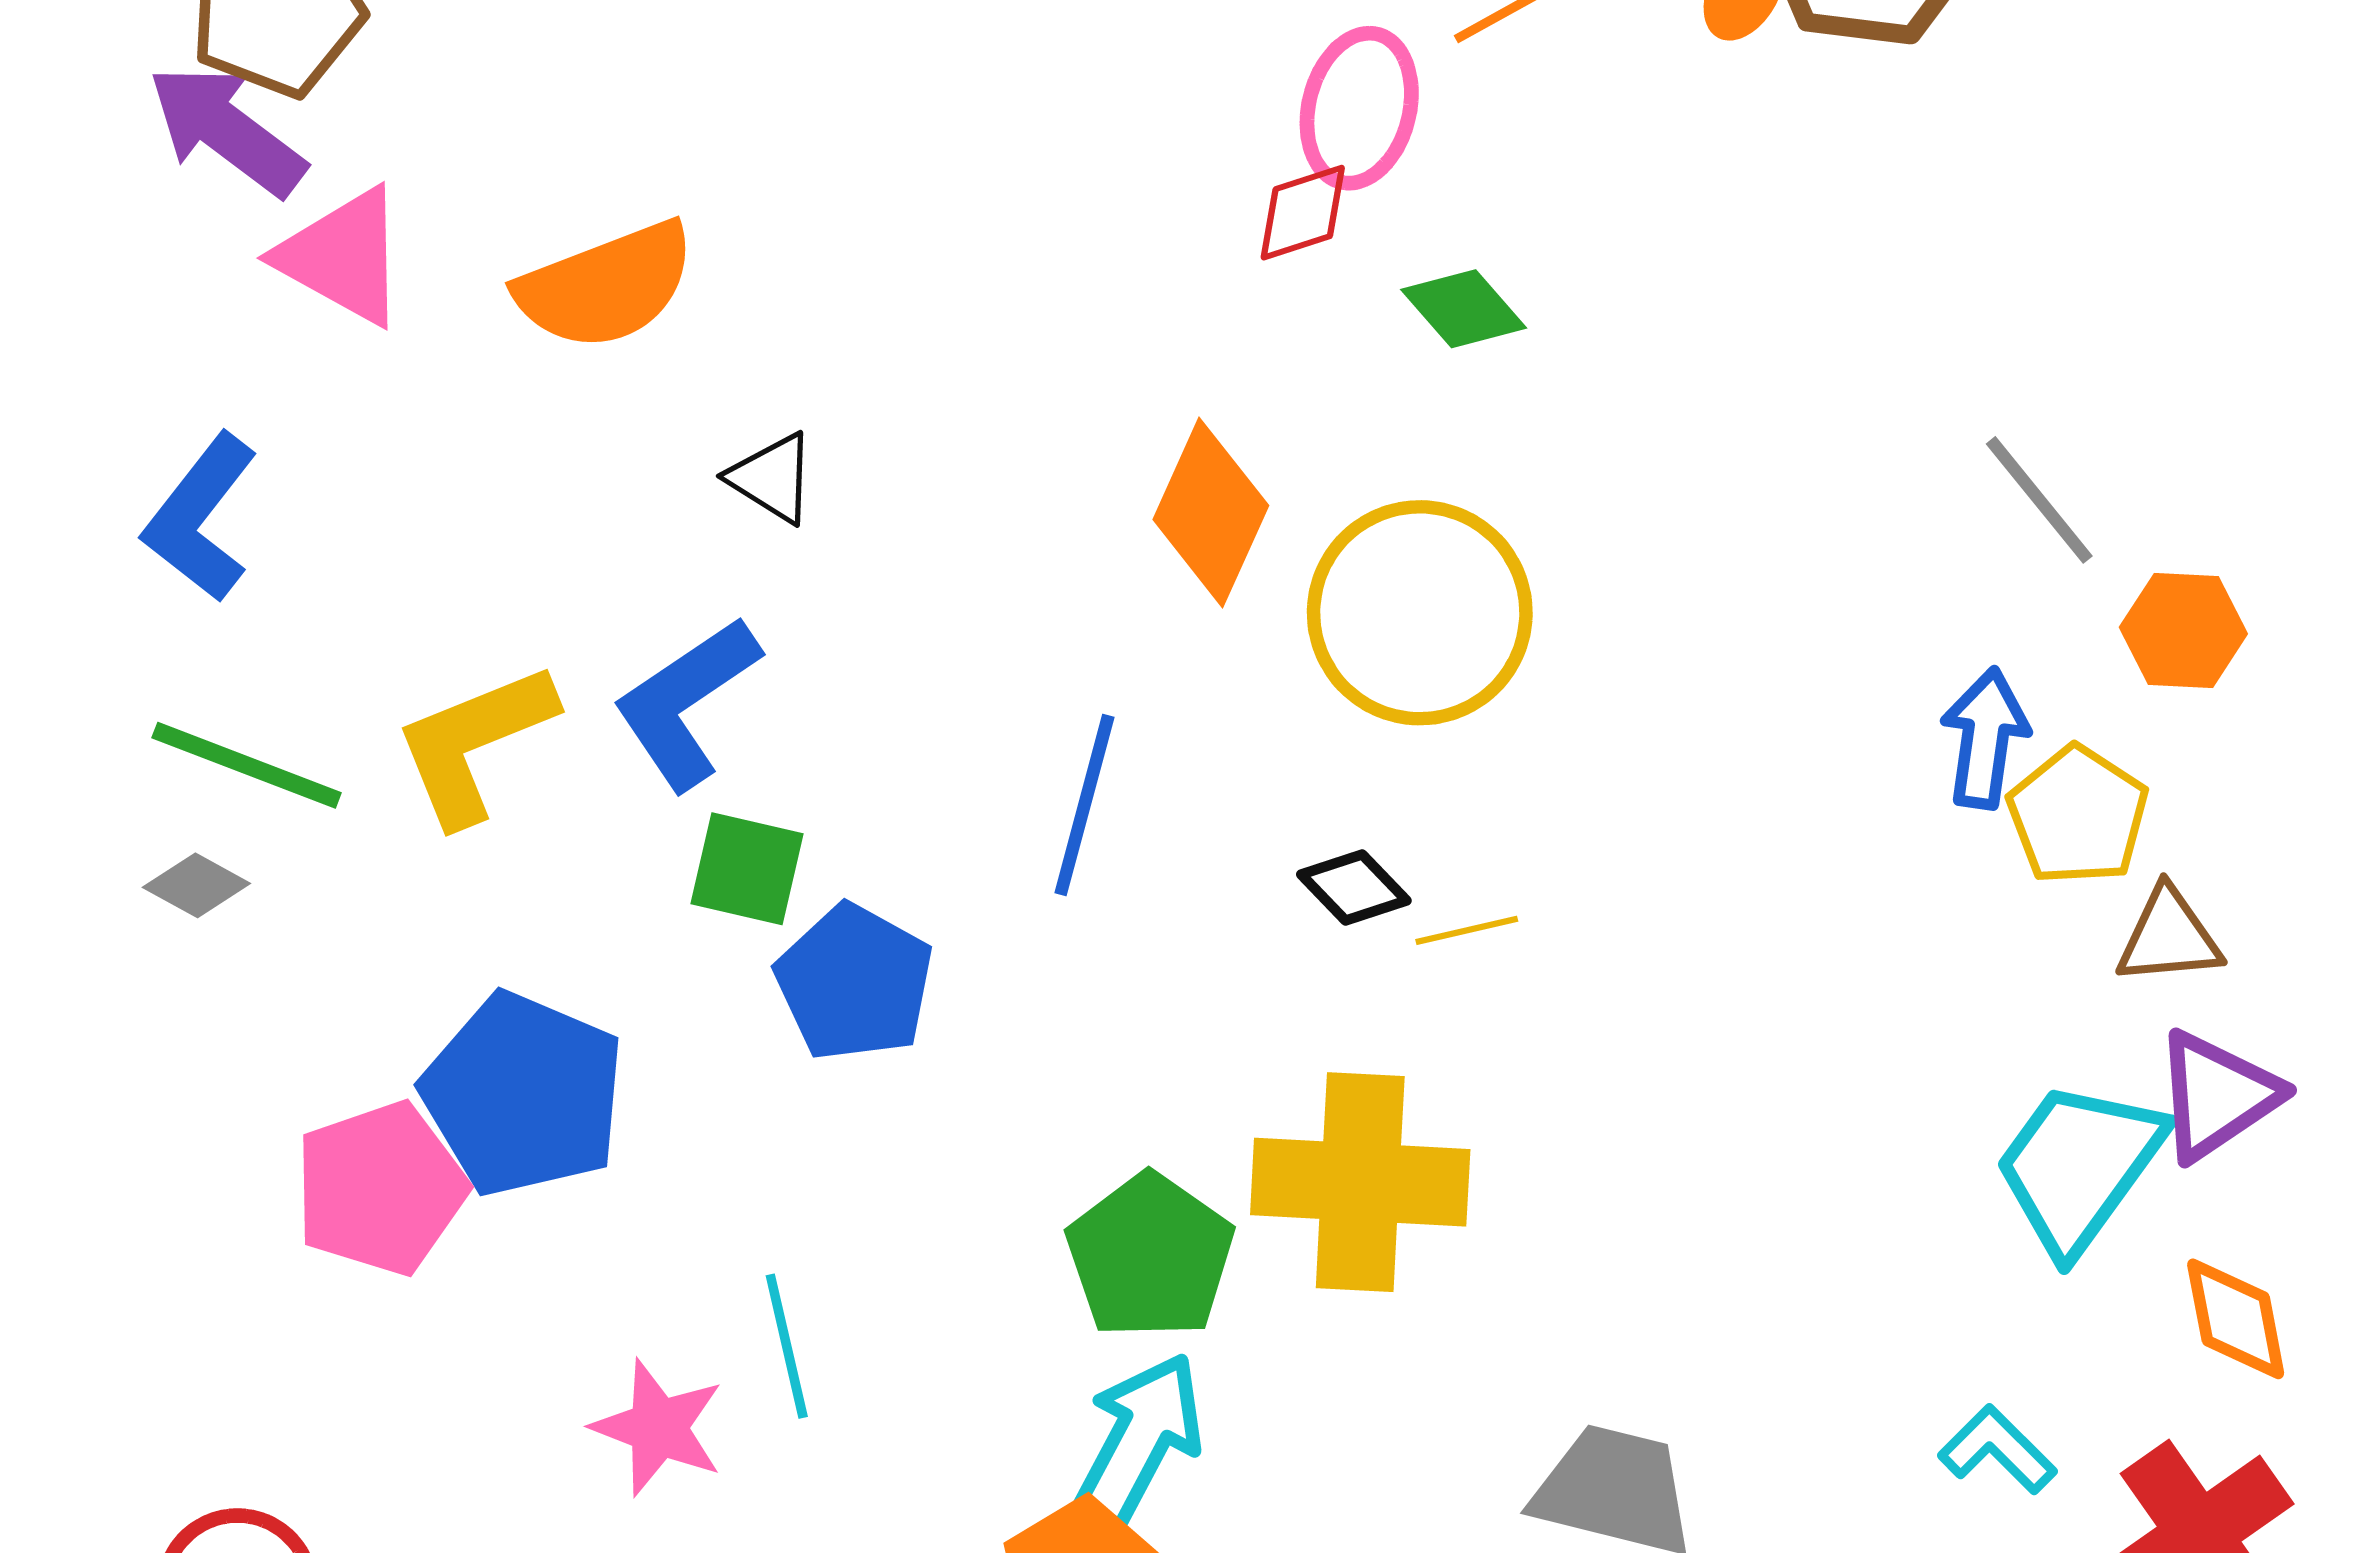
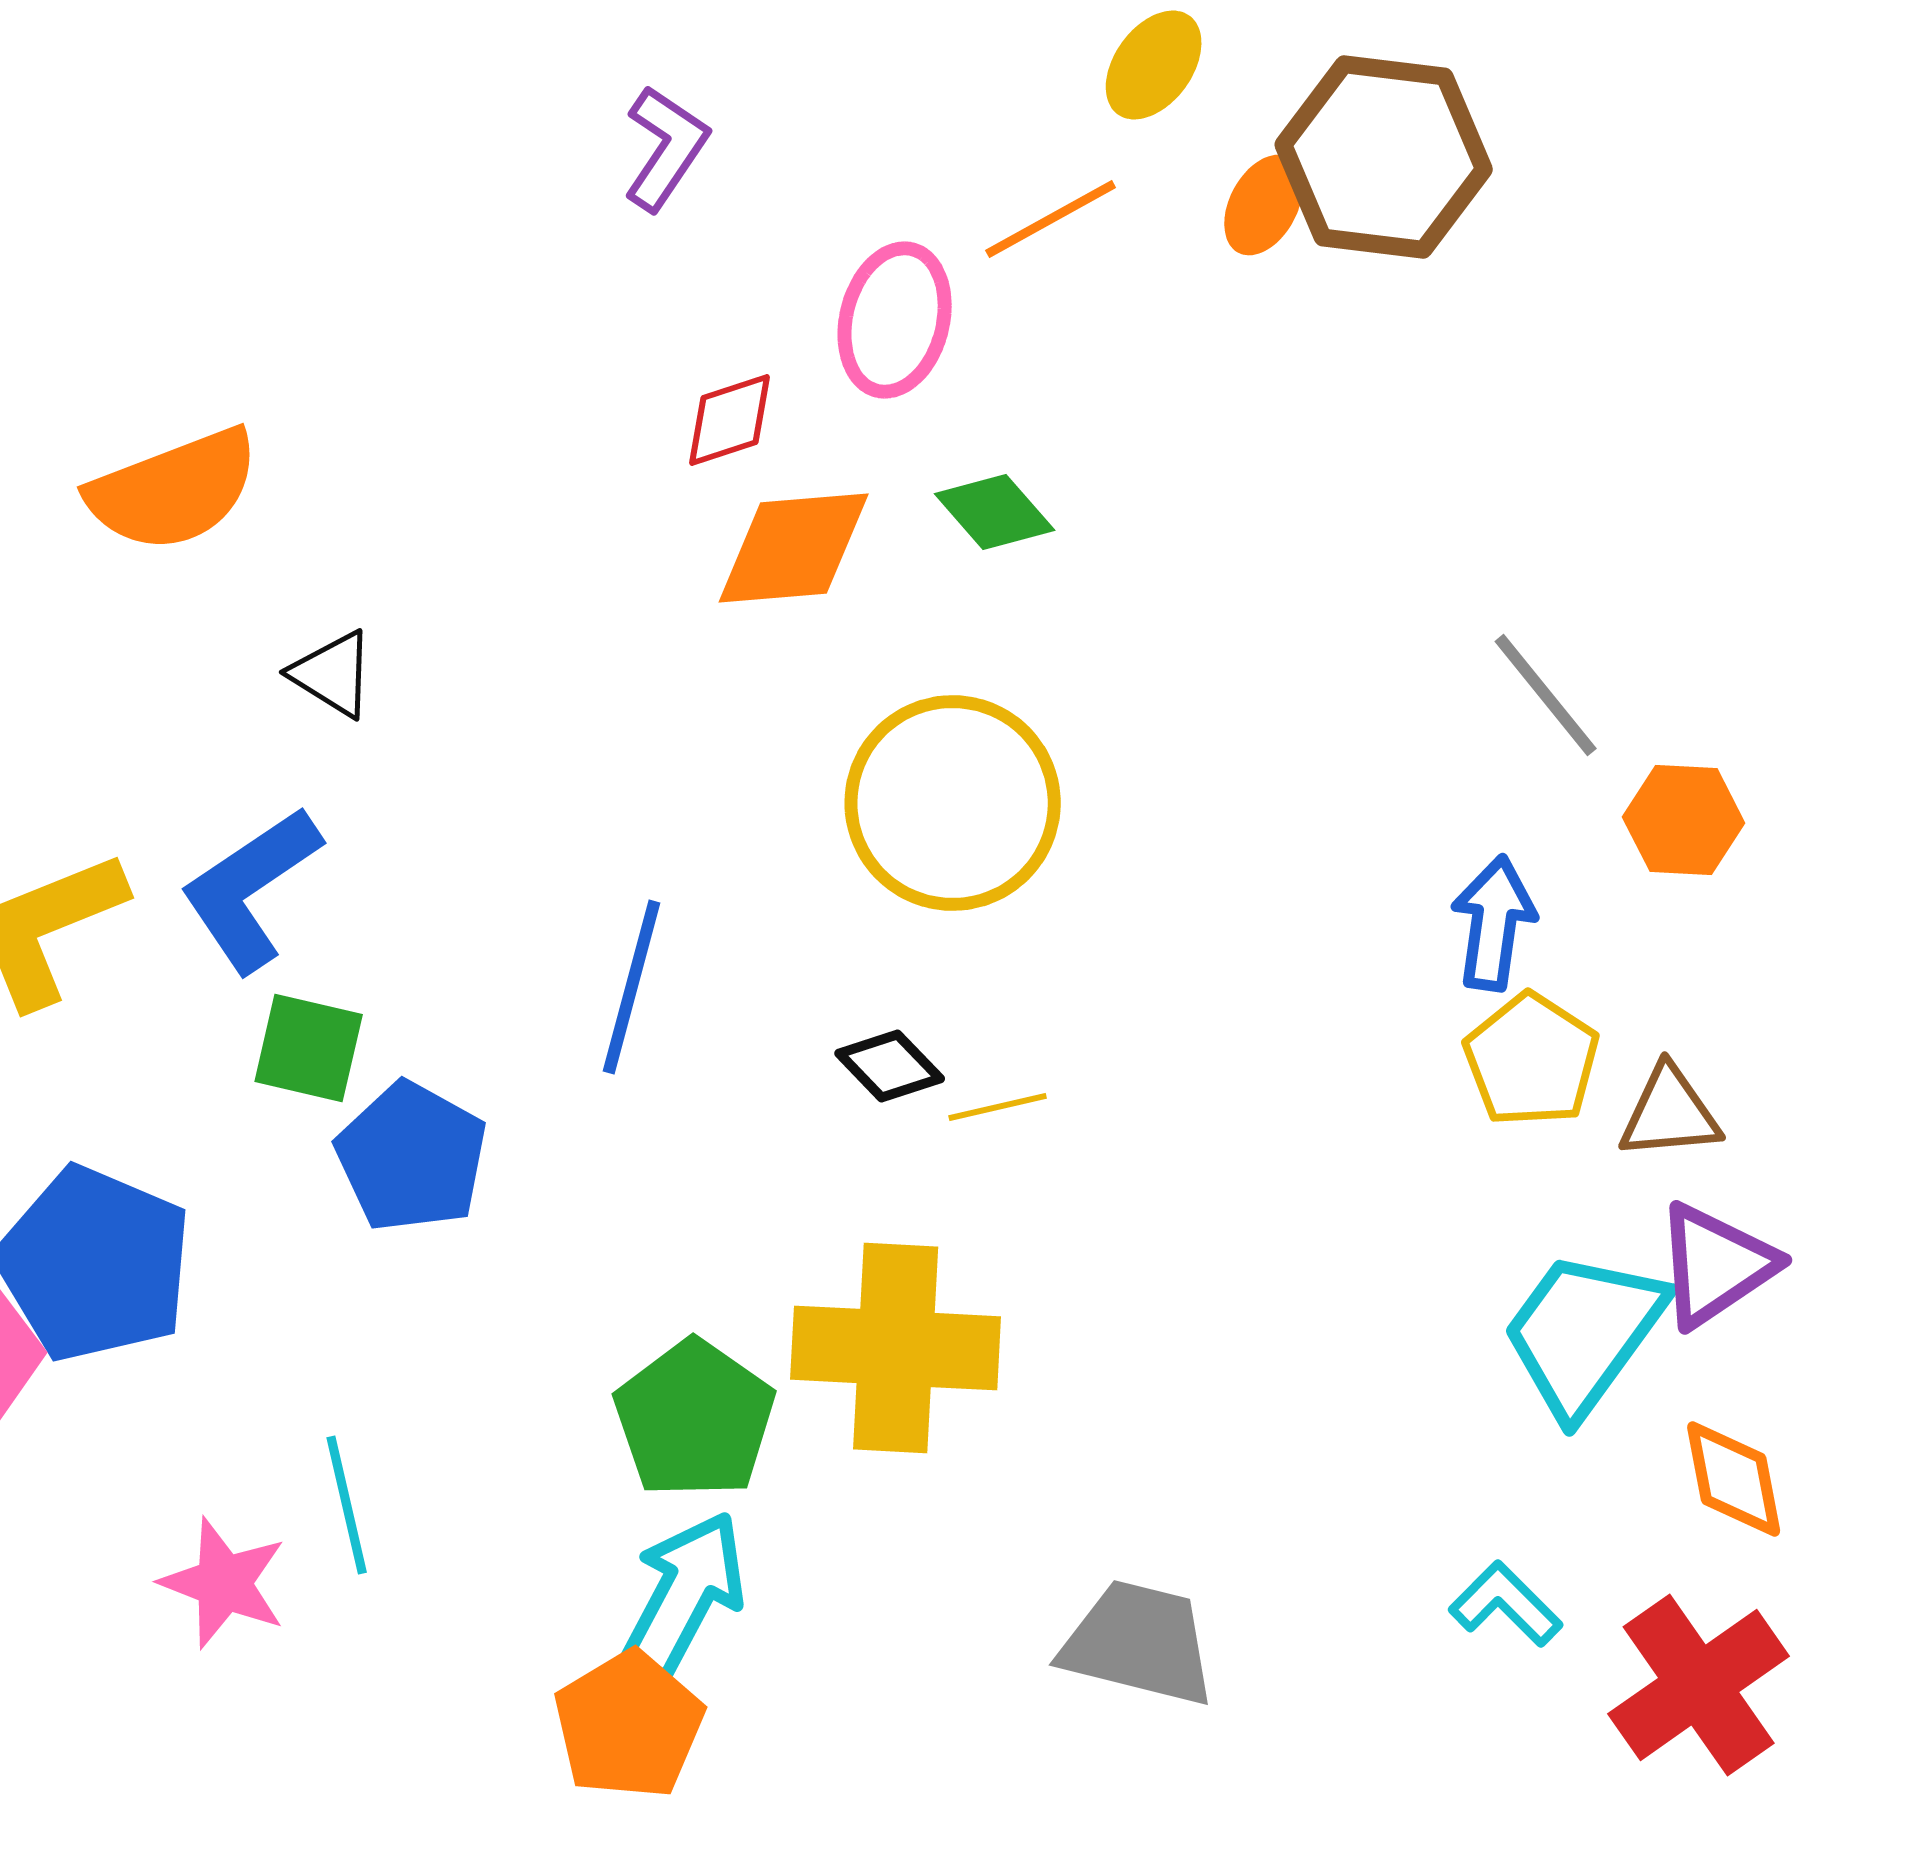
red diamond: (1303, 213) -> (730, 420), moved
orange diamond: (1211, 512) -> (794, 548), moved, turned 61
yellow pentagon: (2078, 815) -> (1532, 1060), moved

